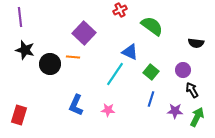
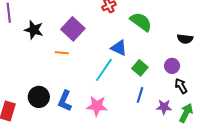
black star: (25, 50) -> (34, 30), moved
black circle: (50, 64) -> (39, 97), moved
pink star: (108, 110) -> (97, 106), size x1.5

